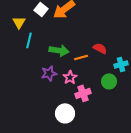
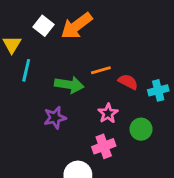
orange line: (81, 57) -> (101, 70), moved
cyan cross: (121, 64) -> (158, 90), moved
pink star: (70, 77) -> (108, 113), moved

